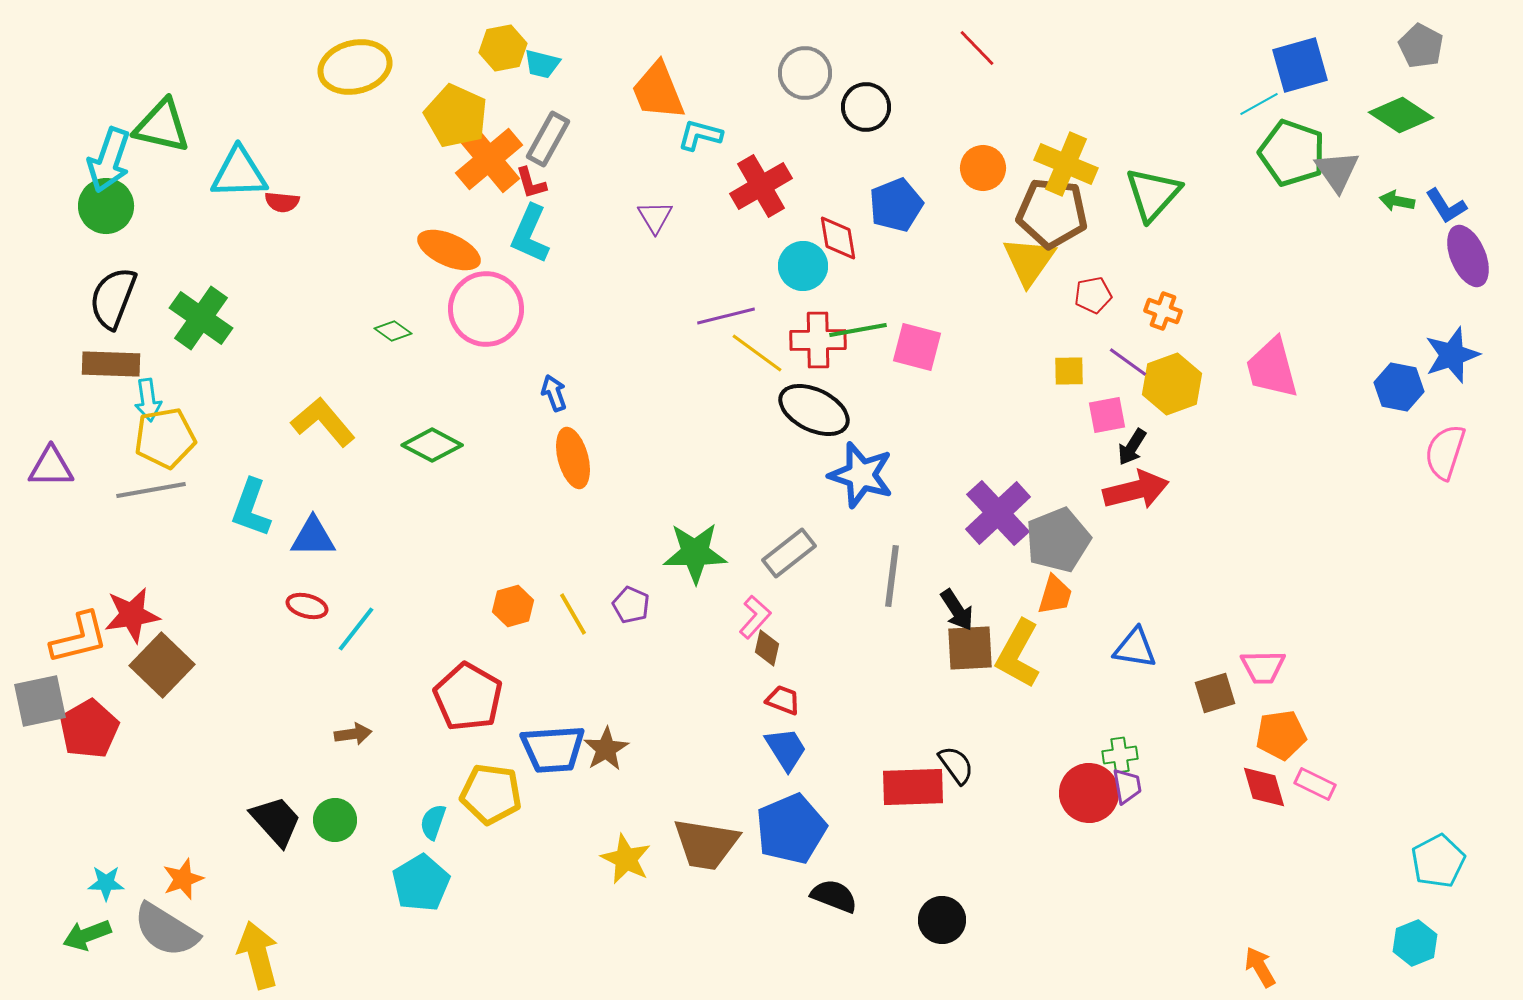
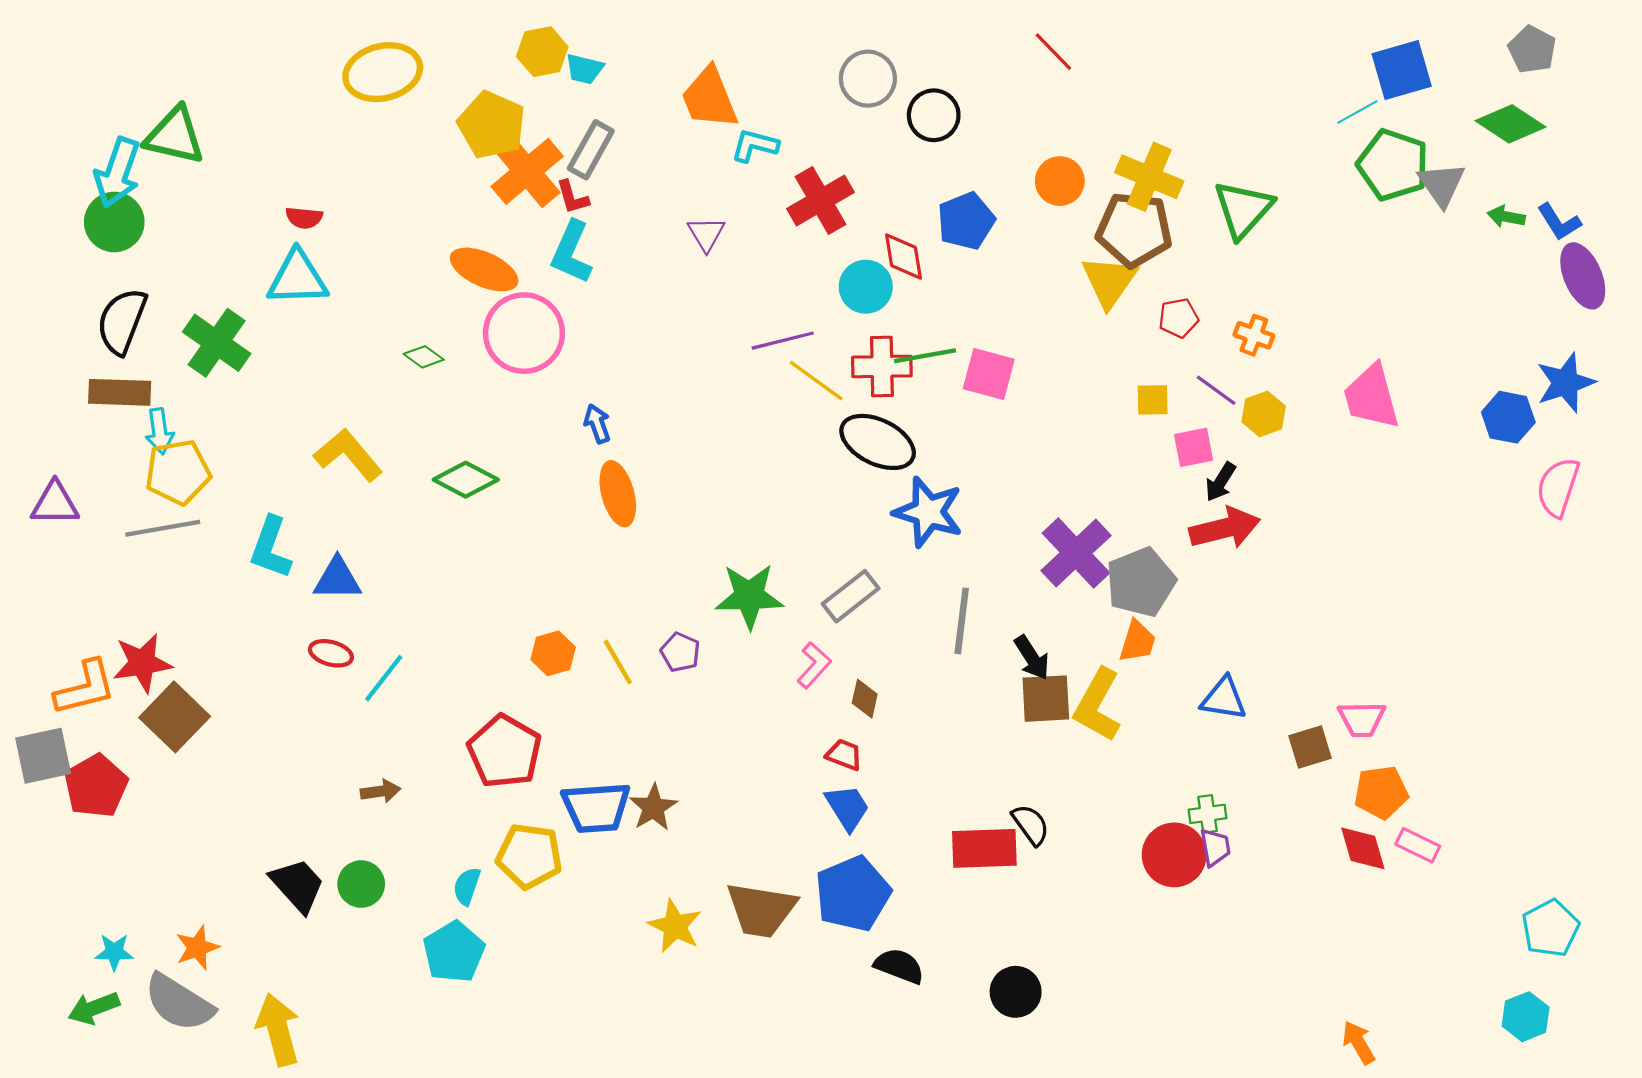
cyan triangle: (239, 173) -> (298, 278), moved
yellow hexagon: (1172, 384) -> (1264, 414), size x0.7
brown diamond: (767, 648) -> (865, 699), moved

